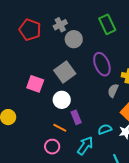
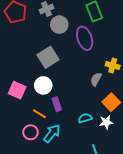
purple ellipse: (102, 64) -> (85, 38), moved
pink square: (35, 84) -> (17, 90), moved
cyan arrow: (85, 146) -> (52, 133), moved

